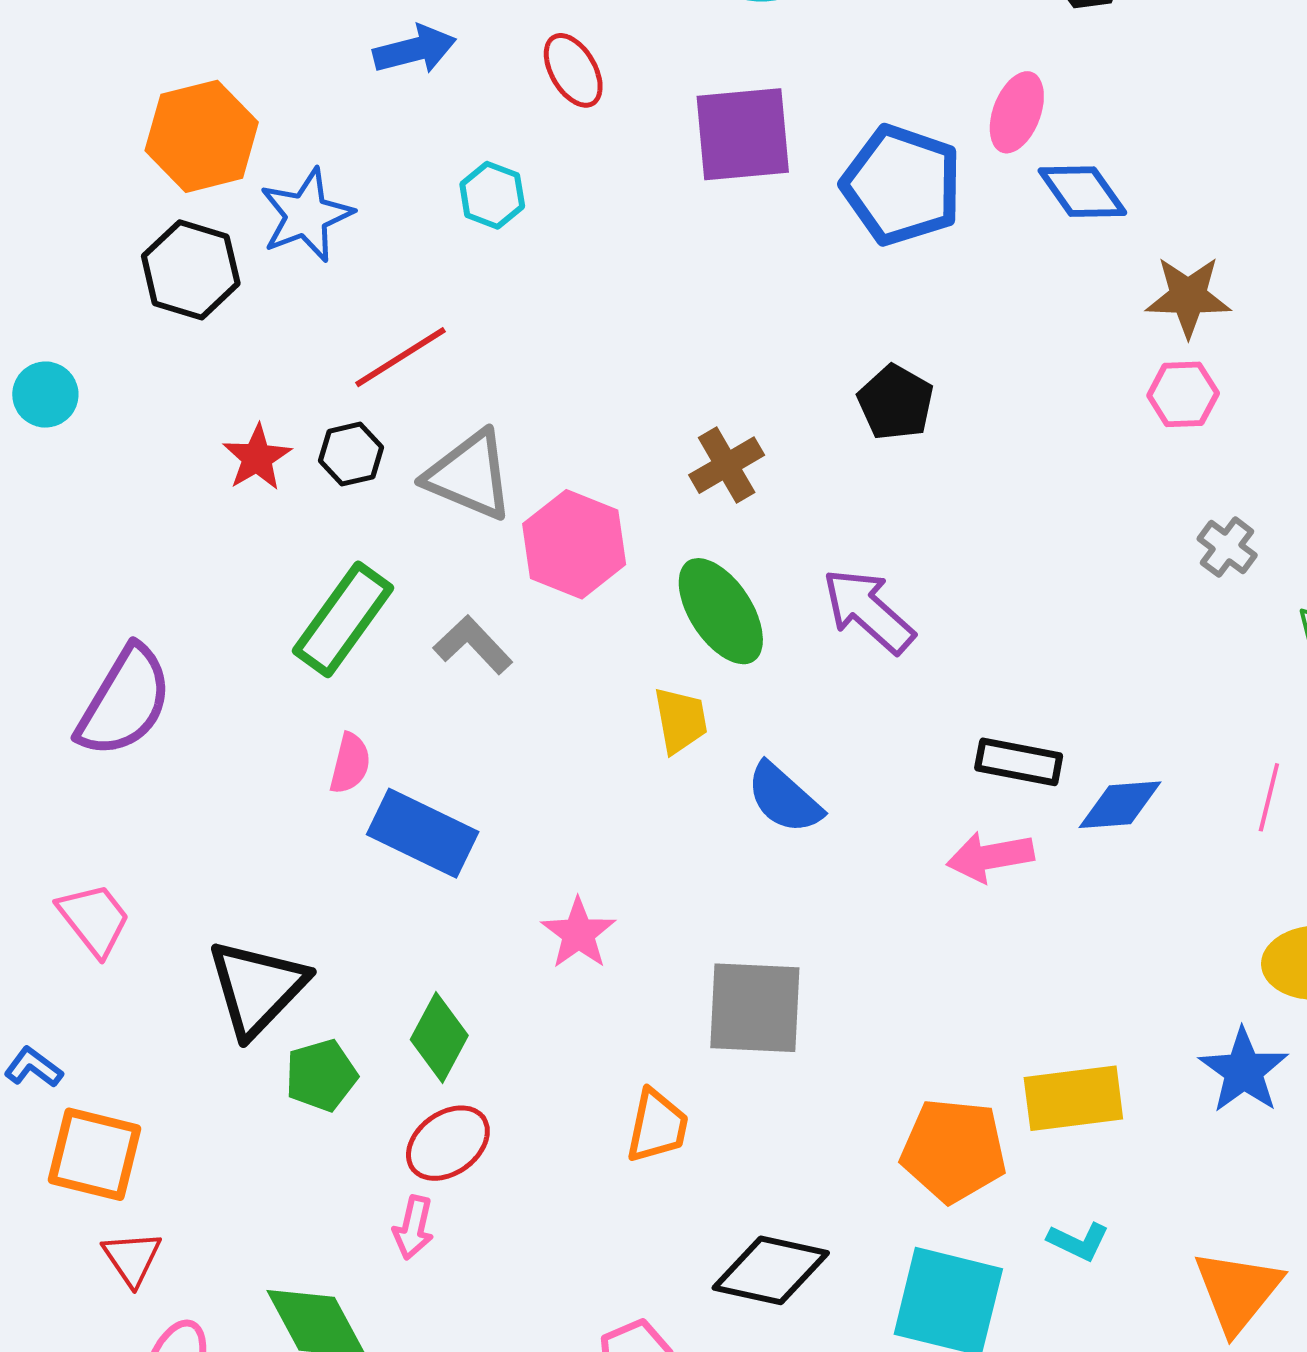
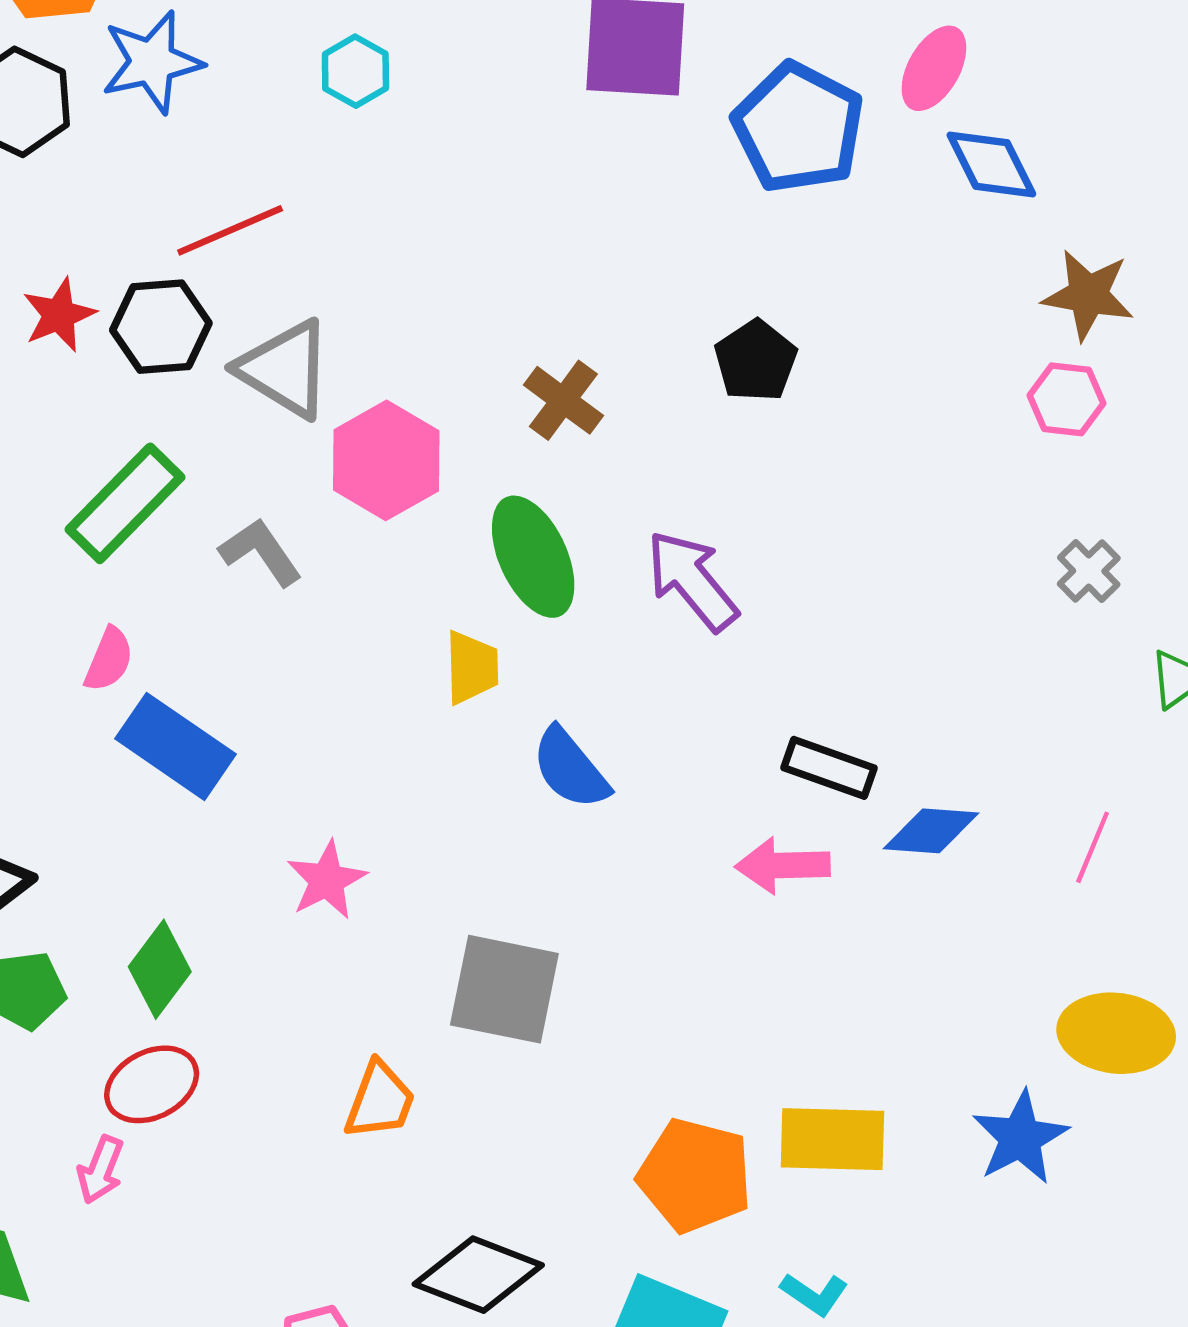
black hexagon: (351, 454) -> (161, 327), size x1.4
brown cross: (727, 465) -> (563, 400), turned -32

